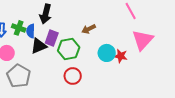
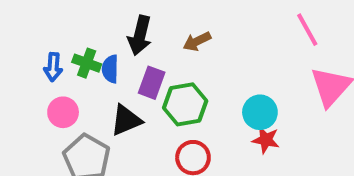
brown arrow: (89, 29) -> (197, 41), moved
black triangle: (39, 46) -> (126, 120), moved
red star: (121, 56) -> (266, 140), moved

